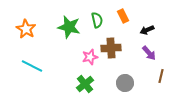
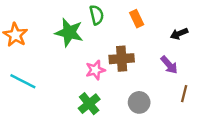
green semicircle: (97, 20) -> (97, 15), moved
black arrow: (147, 30) -> (179, 34), moved

